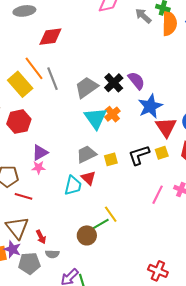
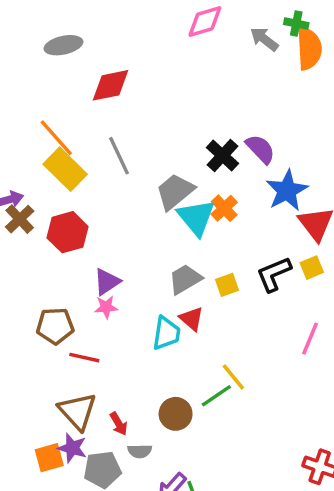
orange line: (34, 68) -> (56, 138), moved
gray trapezoid: (87, 87) -> (175, 192), moved
brown circle: (87, 235) -> (176, 414), moved

